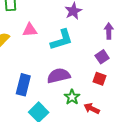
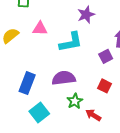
purple square: (102, 57) -> (106, 56), moved

